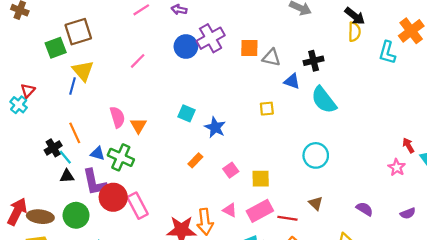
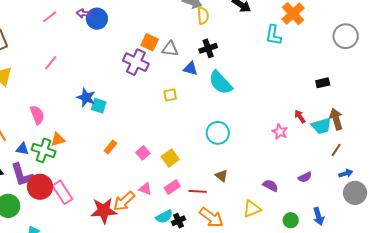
yellow semicircle: (354, 32) -> (203, 16), moved
purple cross: (211, 38) -> (136, 62), moved, turned -30
blue circle: (186, 47) -> (97, 19), moved
orange square: (249, 48) -> (150, 42), turned 30
orange triangle: (138, 125) -> (58, 139), moved, turned 49
blue star: (215, 127) -> (86, 98), moved
pink star: (397, 167) -> (280, 132), moved
yellow square: (261, 179) -> (170, 158), turned -30
purple semicircle: (365, 209) -> (270, 185), moved
pink rectangle: (260, 211) -> (172, 187), size x0.7
orange arrow: (205, 222) -> (124, 201), turned 60

